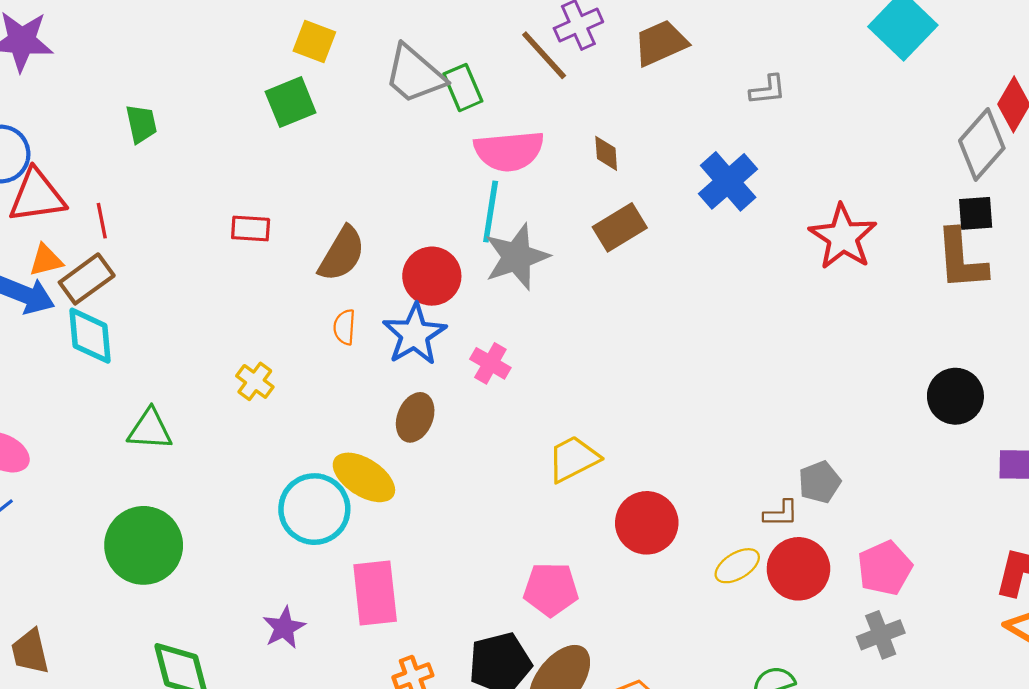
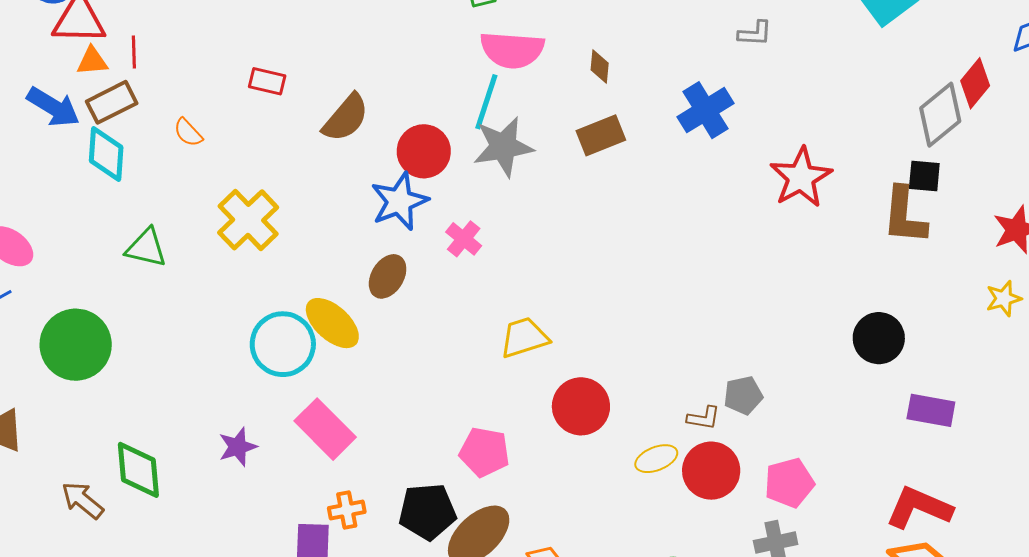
orange triangle: (46, 260) -> (92, 61), moved
orange semicircle: (344, 327) -> (188, 133), moved, turned -56
yellow cross: (255, 381) -> (248, 220), size x1.8
green circle: (144, 545) -> (76, 345), moved
pink rectangle: (375, 593) -> (325, 429), turned -48

